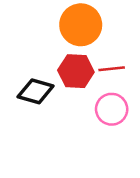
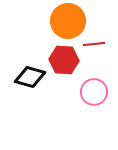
red line: (112, 69) -> (94, 44), moved

